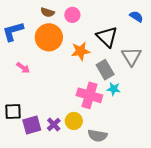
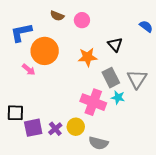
orange circle: (49, 37) -> (45, 51), moved
black triangle: (107, 37) -> (115, 45), size x0.7
gray triangle: (131, 56) -> (137, 79), moved

